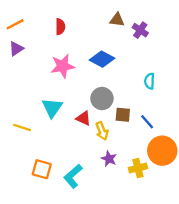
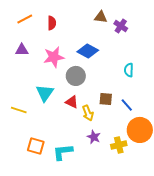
orange line: (15, 24) -> (25, 19), moved
purple triangle: (16, 49) -> (22, 50), moved, turned 32
gray circle: (102, 99) -> (76, 76), moved
cyan L-shape: (73, 176) -> (63, 152), turned 35

